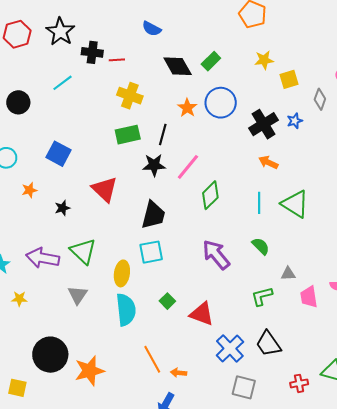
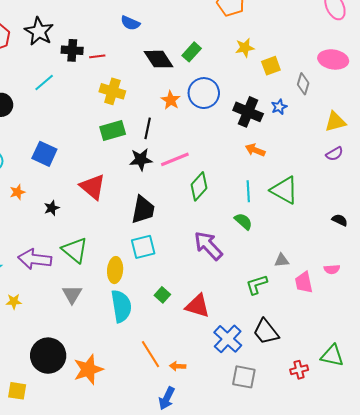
black cross: (263, 124) -> (248, 112), turned -32
pink line: (188, 167) -> (175, 159), turned 32
green semicircle: (261, 246) -> (243, 221), moved

